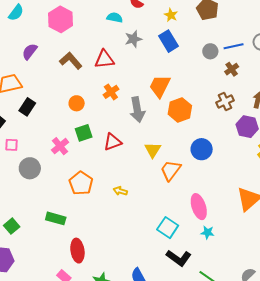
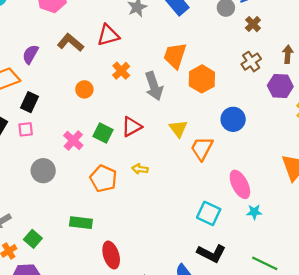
purple semicircle: (30, 52) -> (30, 54), moved
green square: (84, 133) -> (103, 133), moved, turned -36
pink square: (12, 145) -> (26, 129), moved
yellow arrow: (120, 191) -> (140, 169), moved
black L-shape: (179, 258) -> (211, 253), moved

